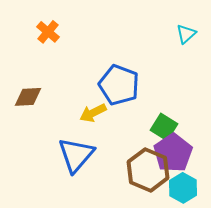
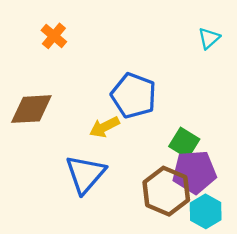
brown diamond: (28, 97) -> (31, 109), size x1.4
purple pentagon: (173, 153) -> (194, 172), turned 30

